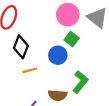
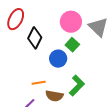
black diamond: (21, 47) -> (35, 38), moved
orange line: (30, 70) -> (39, 83), moved

